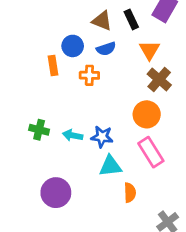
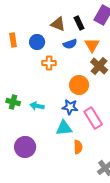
blue semicircle: (106, 49) -> (70, 44), moved
orange rectangle: (53, 66) -> (13, 40), moved
orange circle: (147, 114) -> (79, 85), moved
blue star: (102, 137) -> (70, 107), moved

